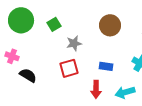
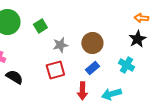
brown circle: (110, 25) -> (92, 43), moved
blue rectangle: (106, 66) -> (92, 68), turned -48

